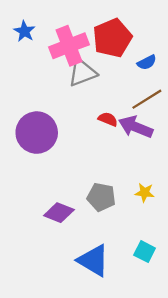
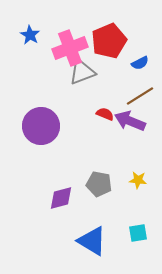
purple diamond: (59, 213) -> (61, 198), turned -36
cyan square: (145, 252) -> (138, 233), turned -36

